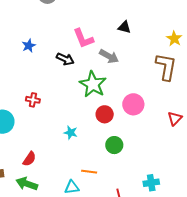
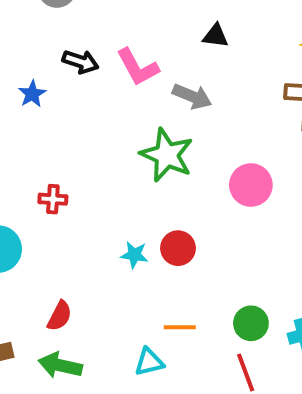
black arrow: (65, 59) -> (80, 62), moved
red circle: (105, 114) -> (178, 248), moved
green circle: (114, 145) -> (251, 323), moved

